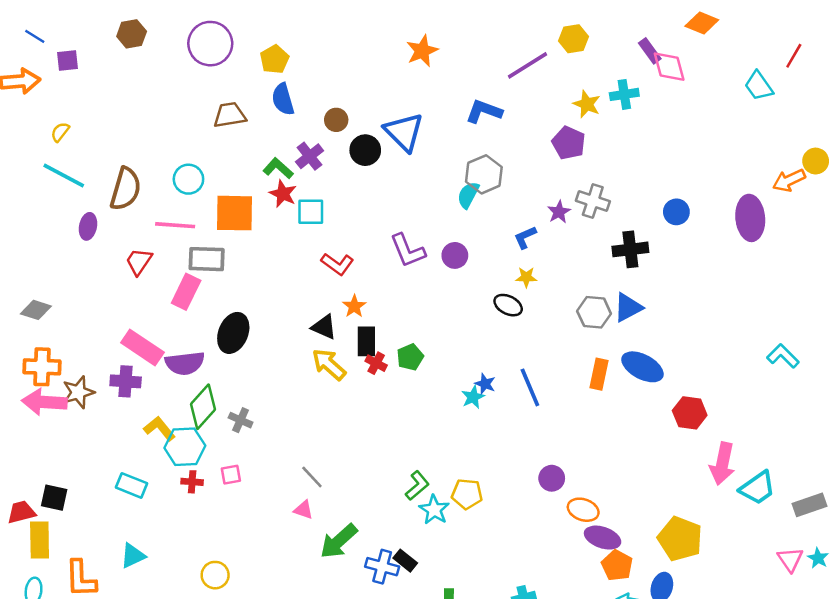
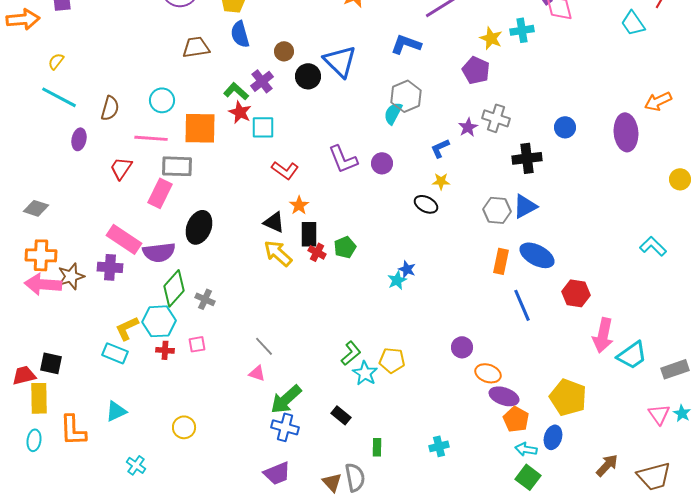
yellow circle: (816, 161) -> (680, 179), moved
brown semicircle: (126, 189) -> (110, 108), size x0.7
blue line: (530, 387) -> (522, 305), moved
yellow L-shape: (159, 429) -> (127, 328), moved, turned -76
blue cross: (382, 567) -> (285, 427), moved

